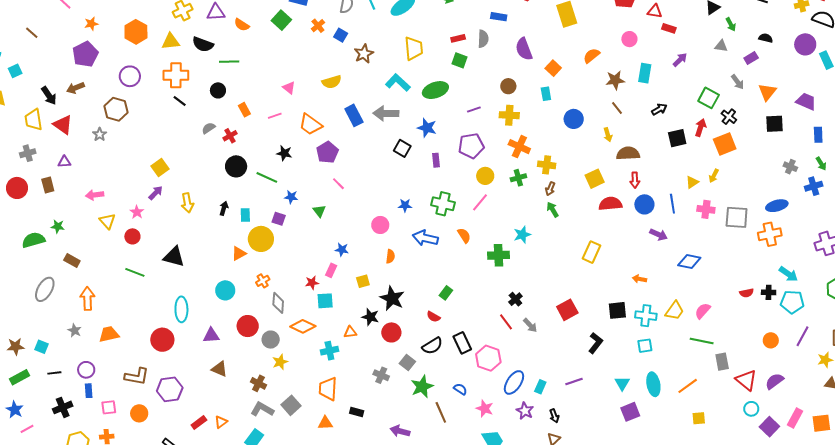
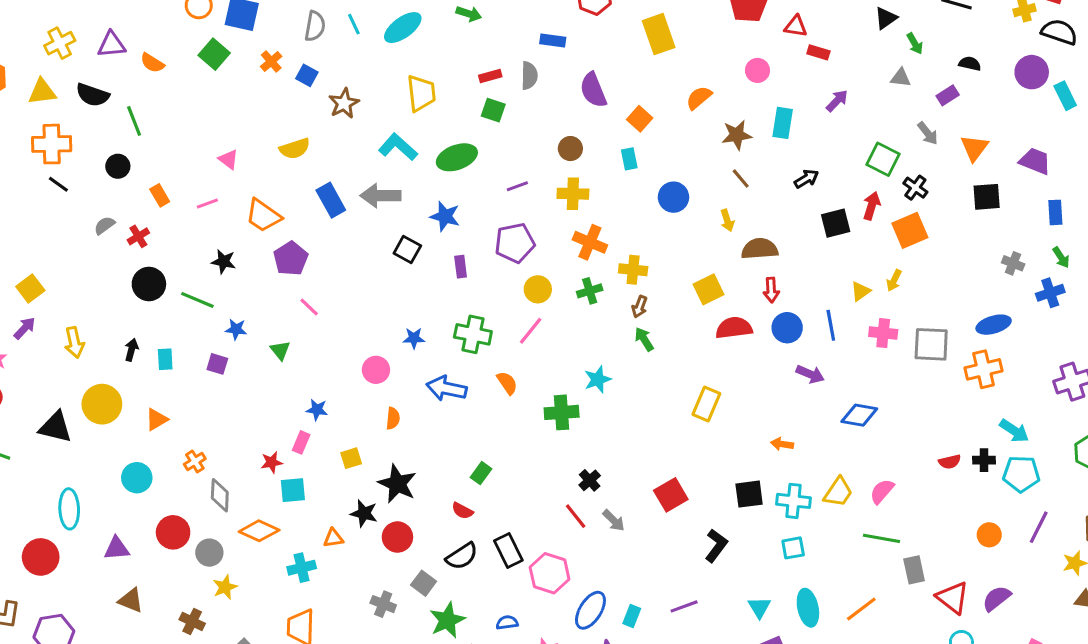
green line: (229, 62) -> (134, 121), turned 72
yellow circle: (261, 239) -> (102, 404), moved
blue semicircle: (460, 389) -> (507, 623), turned -40

